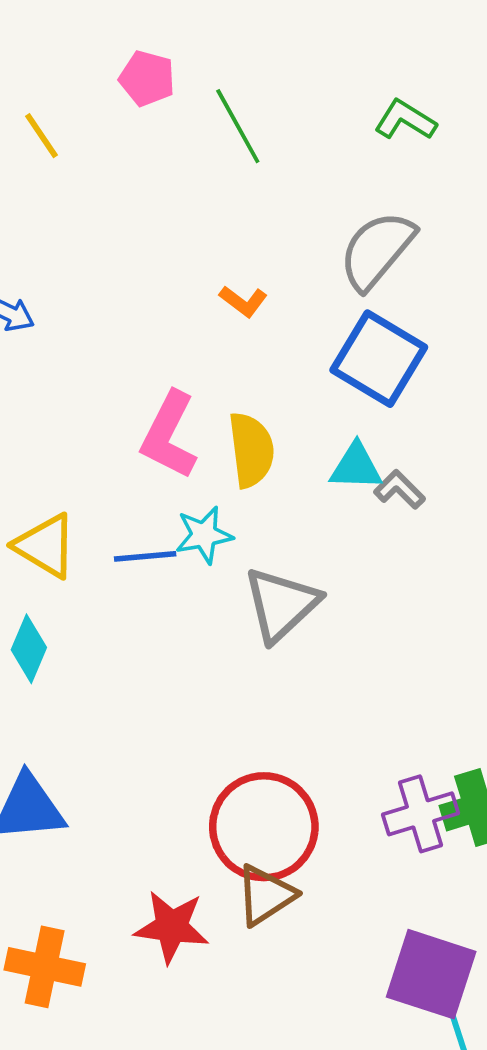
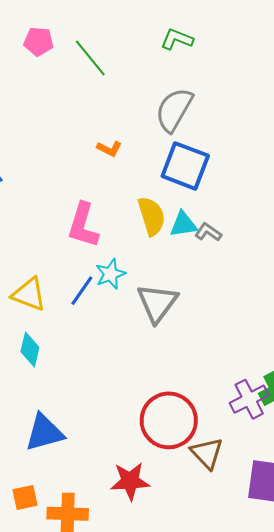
yellow semicircle: (251, 450) -> (152, 216), moved
blue line: (145, 556) -> (82, 291), turned -40
brown triangle: (265, 895) -> (207, 453), moved, turned -30

